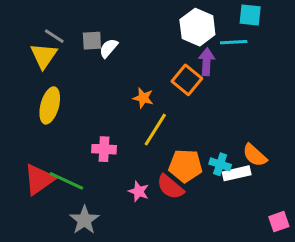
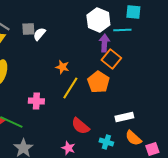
orange square: (187, 80) -> (111, 59), moved
orange semicircle: (255, 155) -> (133, 138), moved
cyan cross: (220, 164) -> (106, 142), moved
orange pentagon: (185, 166) -> (98, 82), moved, turned 30
pink star: (139, 191) -> (68, 148), moved

